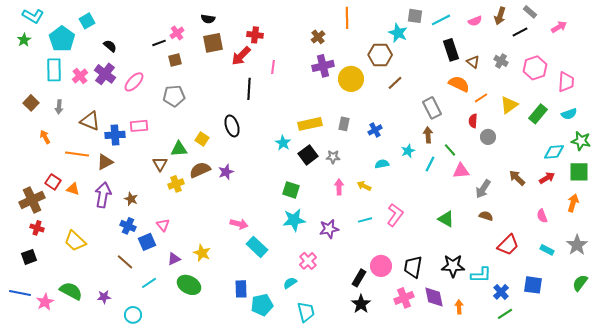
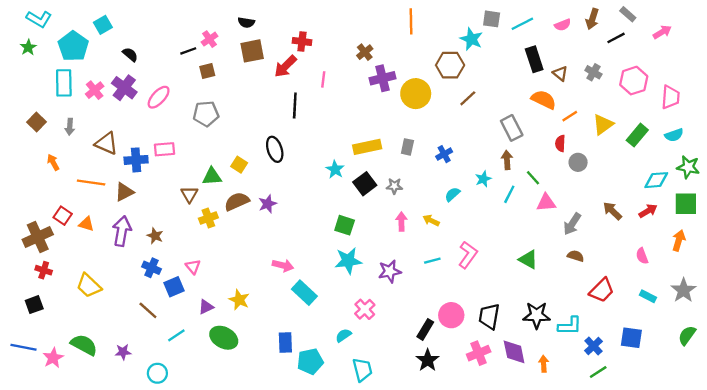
brown cross: (318, 37) -> (365, 52), moved
cyan semicircle: (382, 164) -> (452, 194), turned -32

